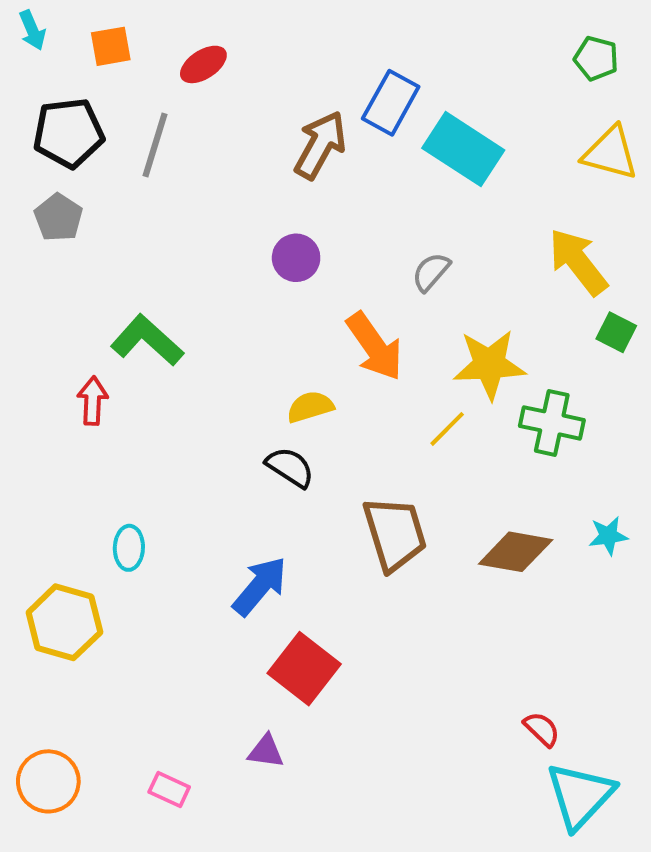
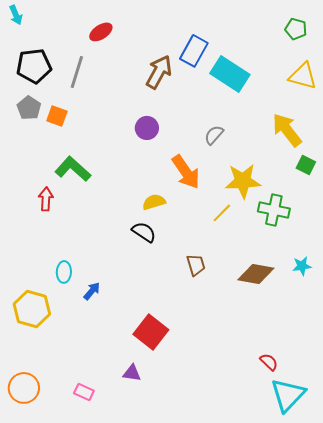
orange square: (111, 46) -> (57, 116), moved, turned 30
brown trapezoid: (395, 534) -> (196, 265), size x0.6
blue arrow: (260, 586) -> (92, 291), moved, size x0.6

